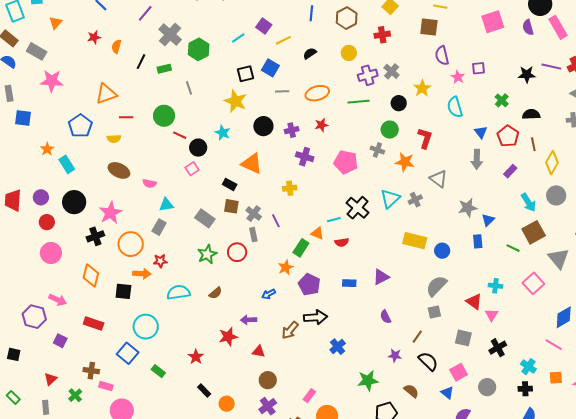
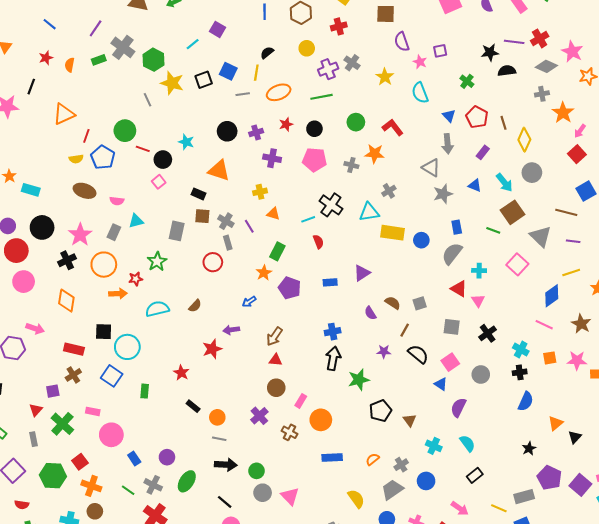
yellow line: (283, 40) -> (256, 73), moved, turned -49
black line: (141, 62) -> (31, 87), moved
green rectangle: (164, 69) -> (99, 60), moved
yellow star: (236, 101) -> (172, 83), moved
black circle: (399, 103) -> (314, 129), moved
black semicircle: (531, 114) -> (507, 71), moved
red line: (126, 117) -> (86, 136), turned -64
blue pentagon: (80, 126) -> (103, 157), moved
red L-shape: (425, 138) -> (393, 127), turned -50
gray cross: (377, 150) -> (351, 165), moved
cyan rectangle: (67, 164) -> (31, 190), turned -36
gray triangle: (438, 179) -> (431, 168), moved
cyan triangle: (390, 199) -> (369, 212), moved, turned 40
gray rectangle: (205, 218) -> (177, 231), turned 72
blue triangle: (488, 220) -> (475, 185), moved, turned -48
red circle: (47, 222) -> (16, 251), size x1.5
gray rectangle: (159, 227) -> (114, 232), moved
orange triangle: (317, 233) -> (273, 214), moved
red semicircle: (342, 242) -> (318, 242), turned -96
green star: (207, 254) -> (157, 261), moved
gray semicircle: (436, 286) -> (452, 254), moved
black square: (123, 291) -> (104, 332), moved
black arrow: (315, 317) -> (333, 358), moved, turned -70
purple square: (60, 341) -> (53, 391), moved, turned -32
blue cross: (338, 347) -> (333, 332), moved, turned 35
red triangle: (259, 351) -> (276, 360), moved
brown cross: (91, 371) -> (73, 375), moved, turned -35
green rectangle: (158, 371) -> (145, 391), turned 64
brown circle: (268, 380) -> (276, 388), moved
brown semicircle: (411, 391) -> (393, 303), moved
green cross: (75, 395) -> (62, 424), size x1.6

